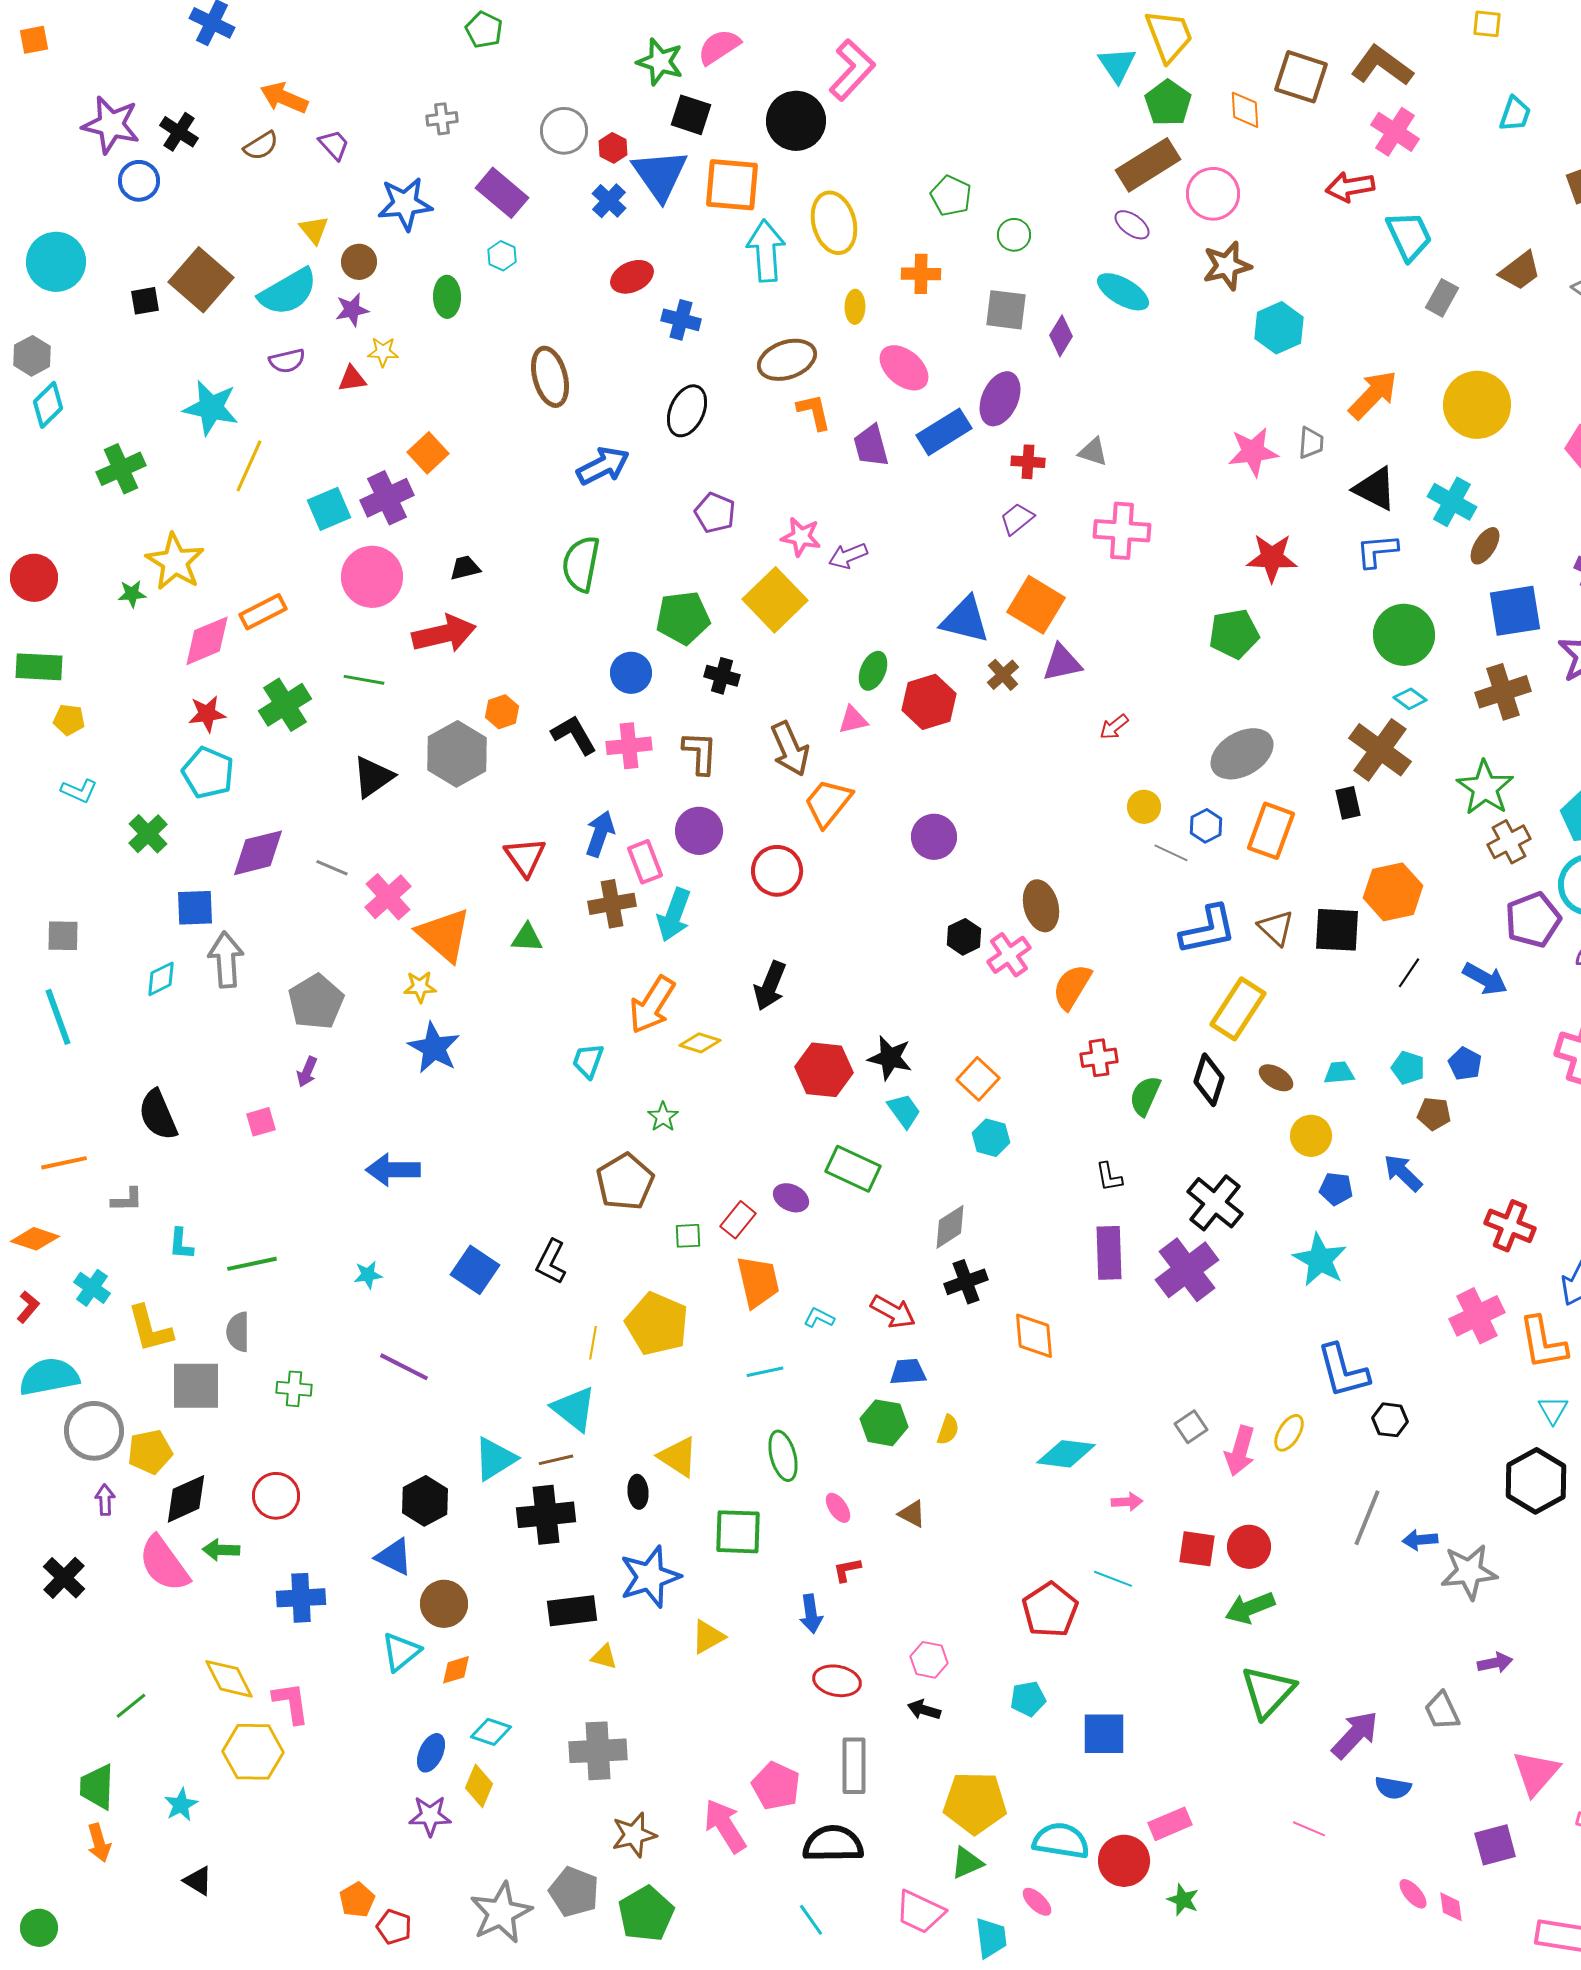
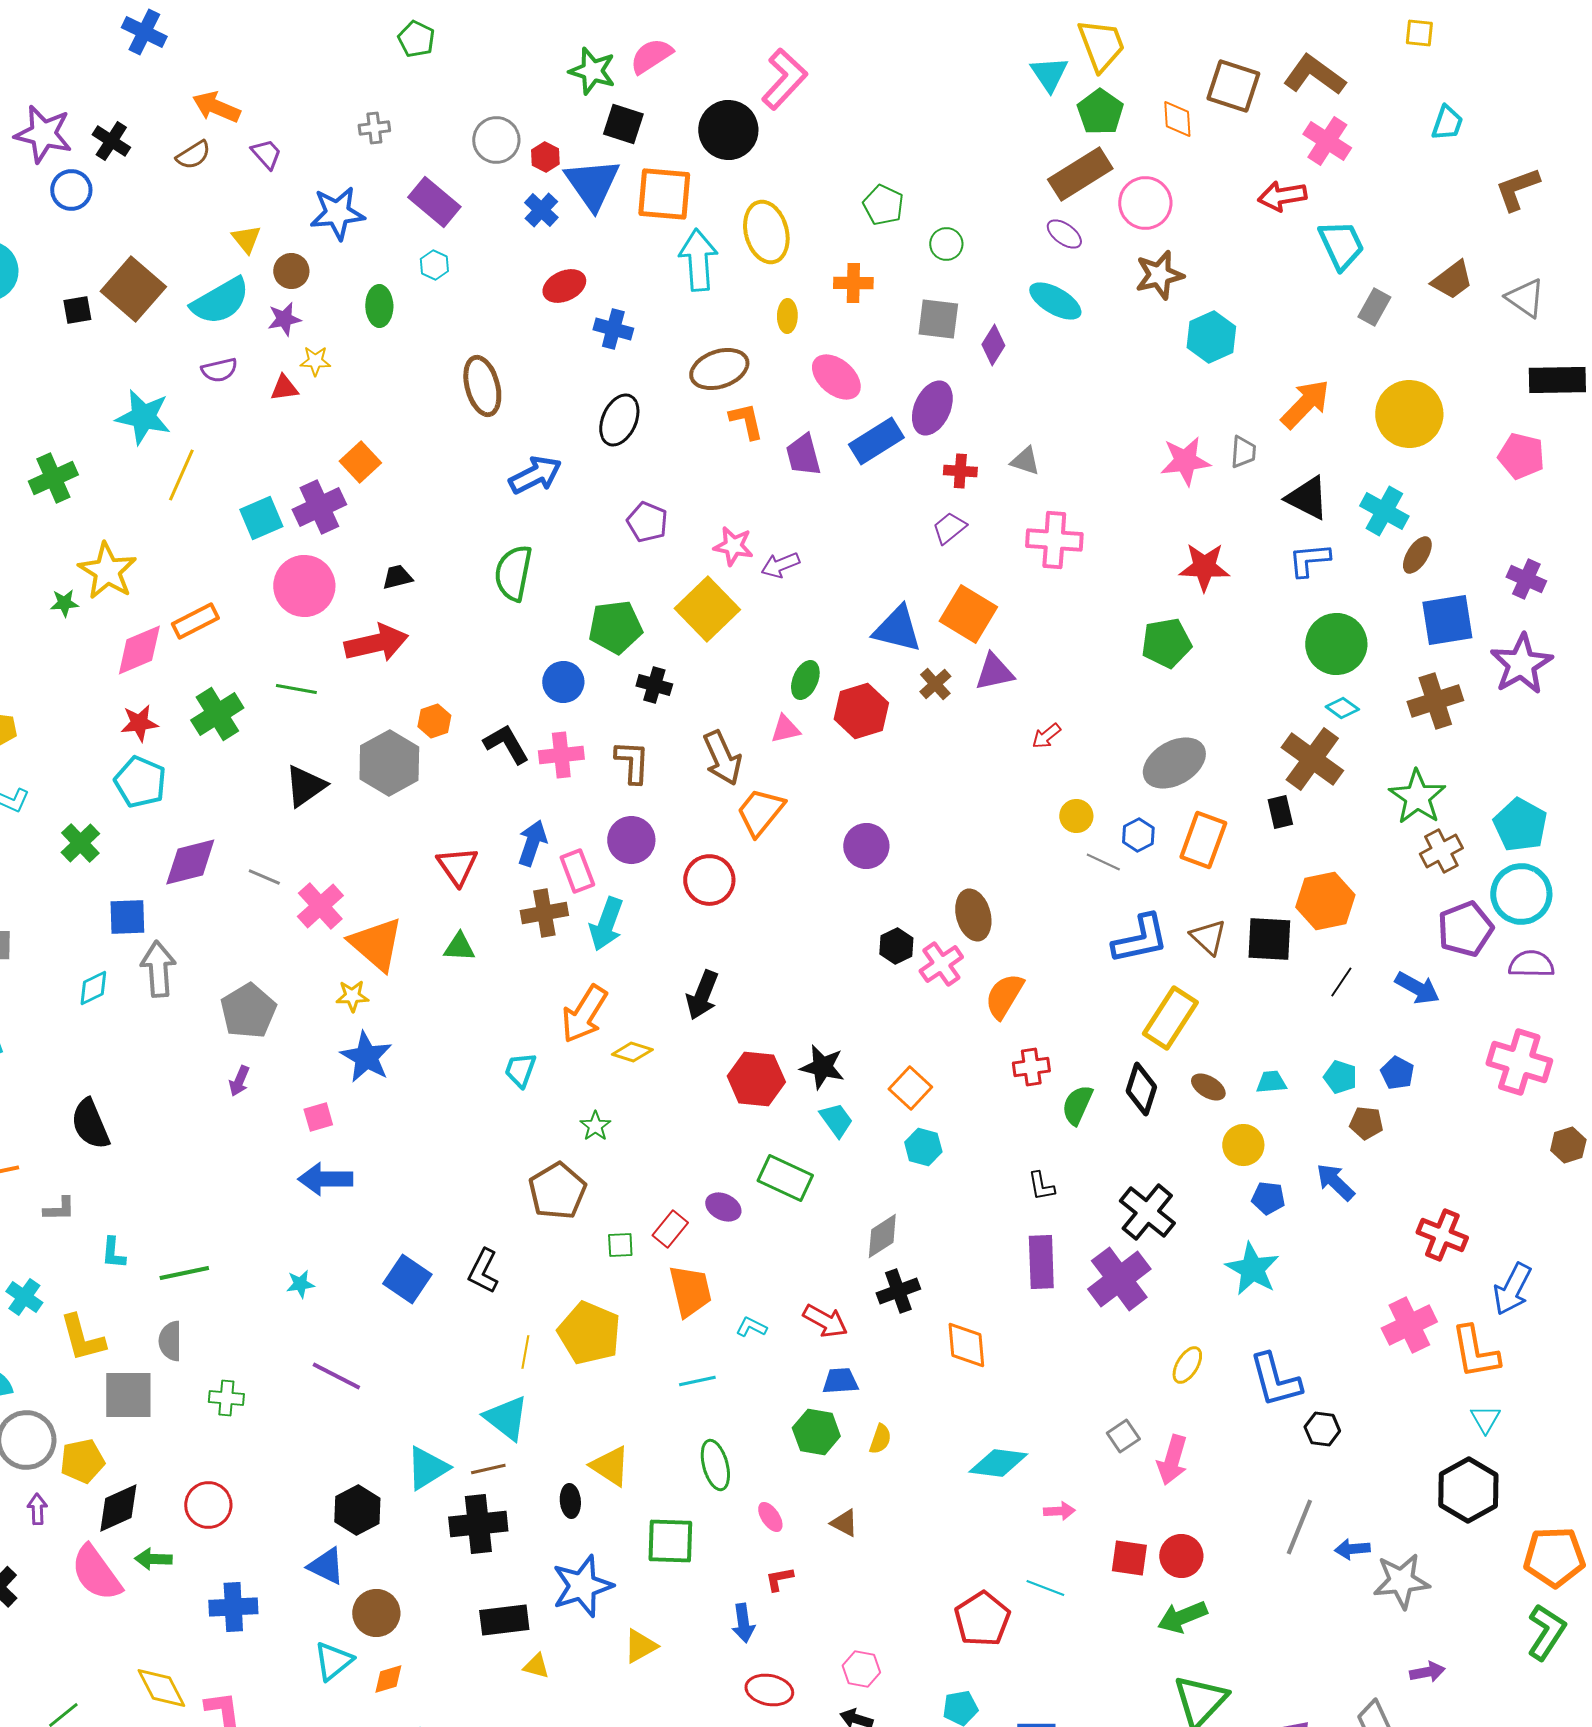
pink square: (261, 1122) -> (318, 1117), moved
yellow ellipse: (1289, 1433) -> (1187, 1365), moved

